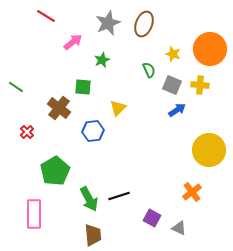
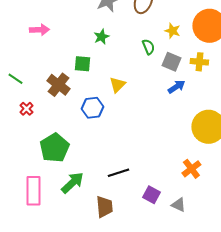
pink arrow: (73, 42) -> (39, 30), moved, turned 36
green line: (16, 87) -> (15, 79), moved
green arrow: (89, 199) -> (72, 183), moved, turned -105
brown trapezoid: (93, 235) -> (104, 207), moved

